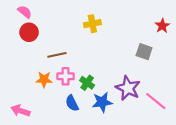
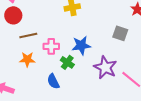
brown line: (57, 55) -> (28, 35), moved
pink cross: (66, 76) -> (51, 46), moved
blue star: (102, 102) -> (81, 45), moved

